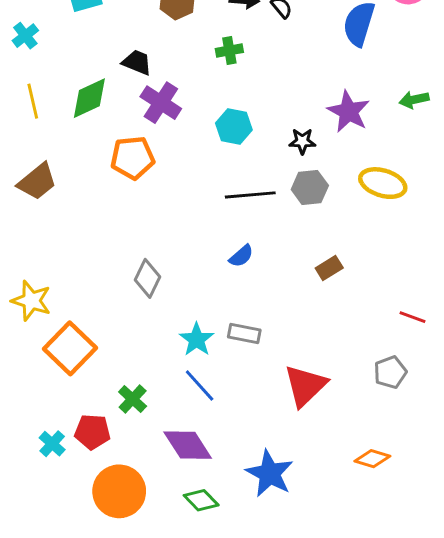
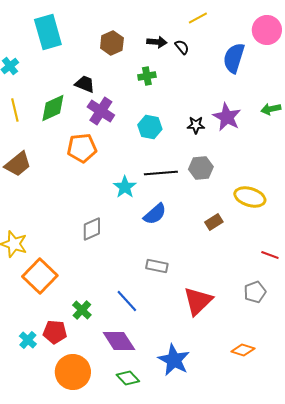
black star: (302, 141) -> (196, 125), moved
yellow ellipse: (383, 183) -> (250, 197), moved
blue semicircle: (241, 256) -> (155, 214), size x1.4
gray diamond: (147, 278) -> (92, 229), turned 40
cyan star: (197, 339) -> (125, 187), moved

